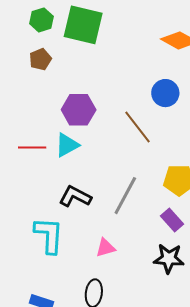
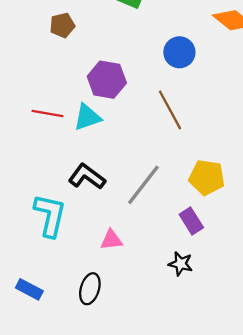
brown pentagon: (40, 59) -> (62, 25), moved
blue circle: (165, 93) -> (179, 52), moved
black star: (169, 259) -> (181, 264), size x0.7

